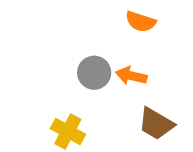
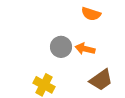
brown trapezoid: (156, 124) -> (101, 80), turned -65

